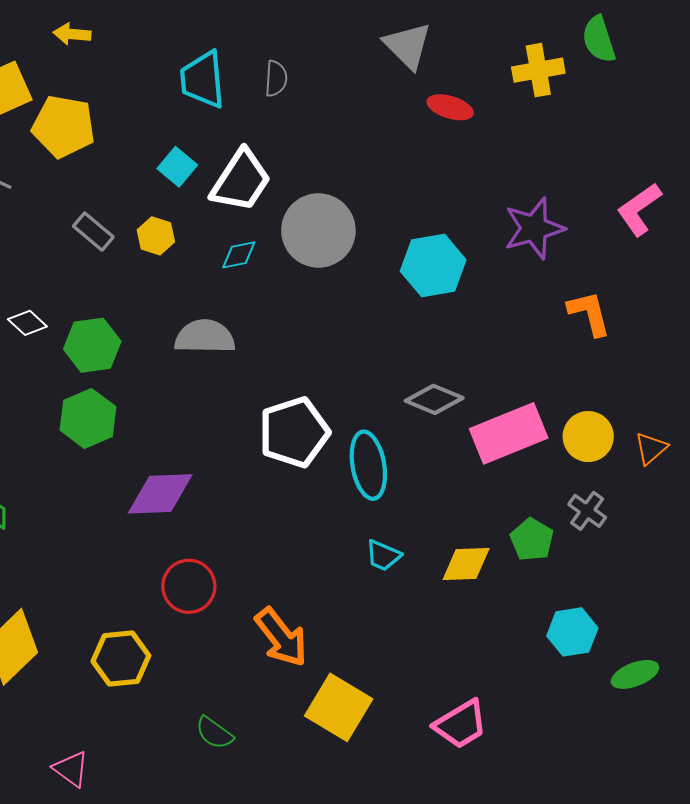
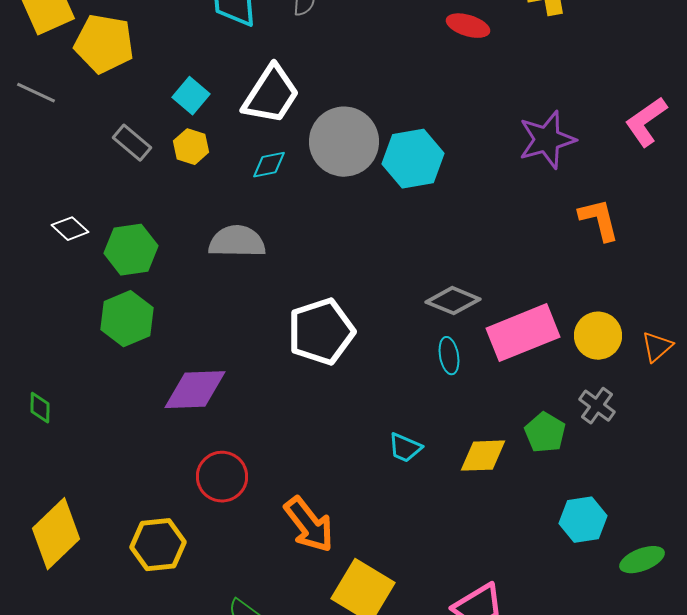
cyan square: (177, 167) -> (191, 96), moved
cyan hexagon: (433, 266) -> (413, 159), moved
cyan ellipse: (368, 465) -> (449, 356), moved, size x0.6

